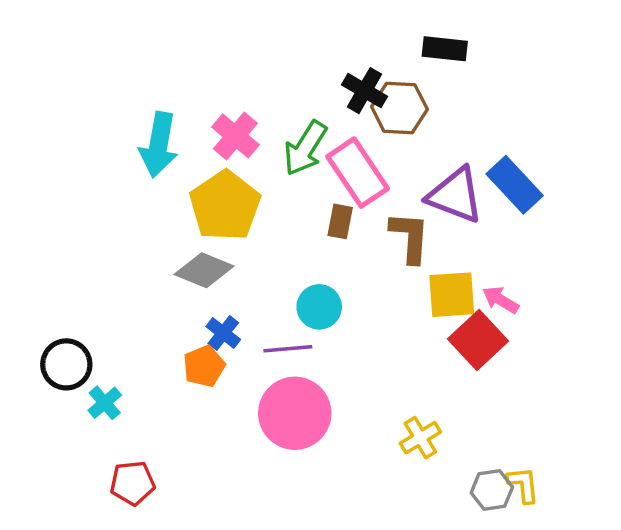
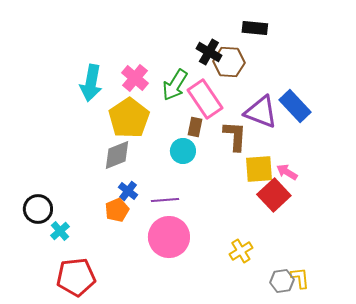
gray diamond: (204, 270) -> (117, 155), turned -44
cyan circle: (319, 307) -> (183, 151), moved
red pentagon: (133, 483) -> (76, 277), size x1.5

